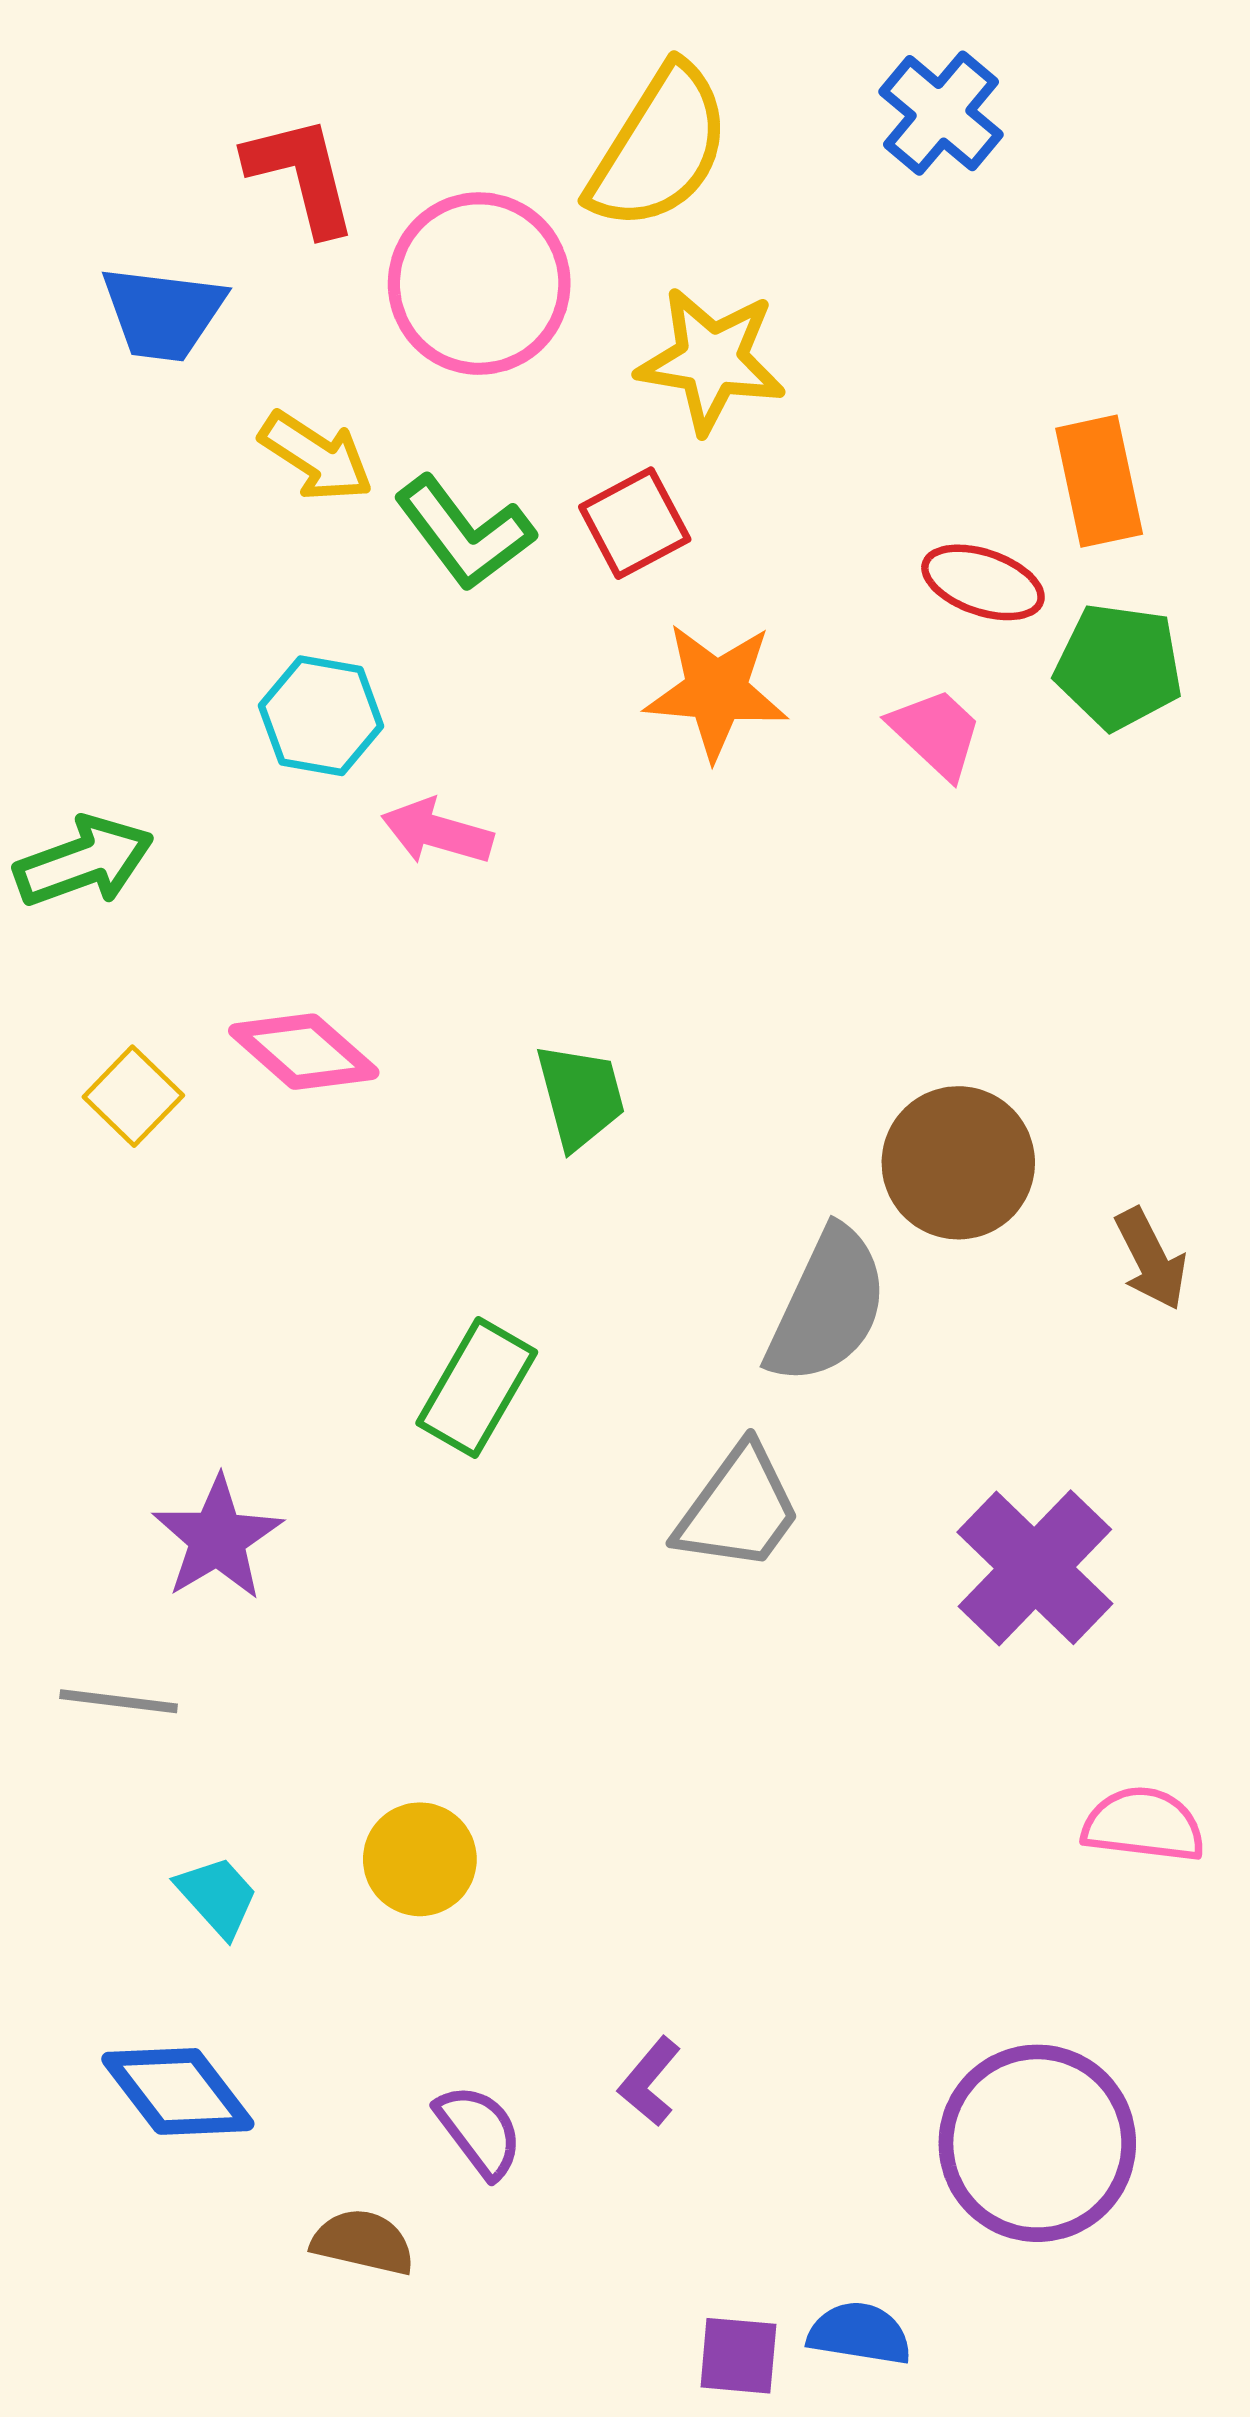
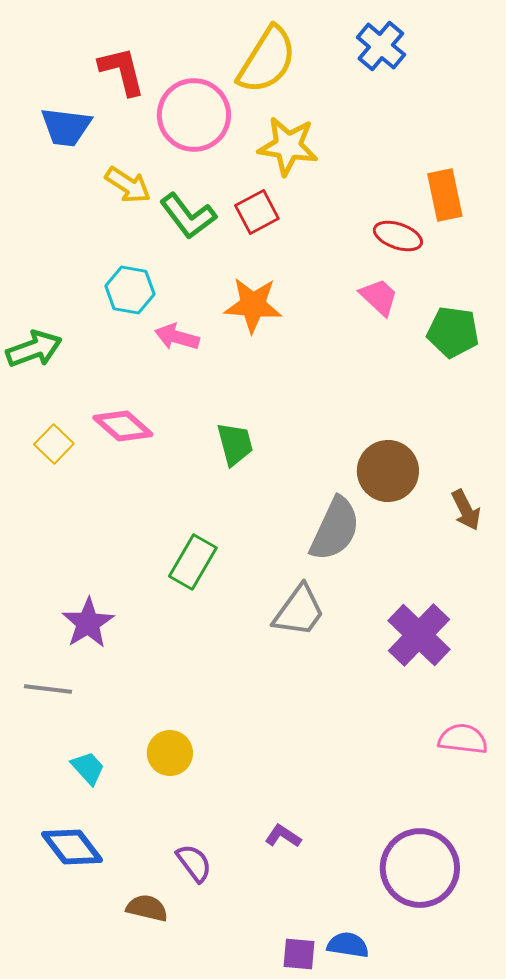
green pentagon: (1119, 666) -> (453, 332), moved
orange star: (716, 691) -> (253, 305), moved
purple L-shape: (650, 2082) -> (283, 836), moved, turned 84

